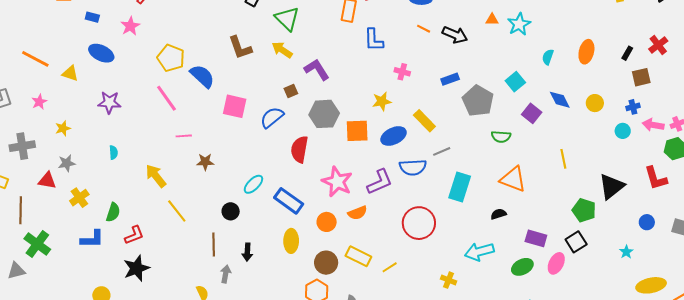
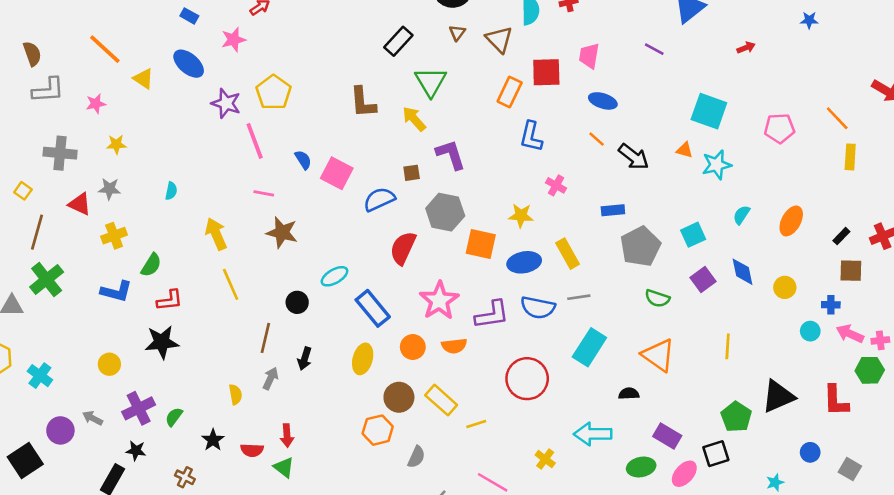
blue semicircle: (202, 76) -> (303, 160), moved, size x0.6
purple star: (109, 102) -> (226, 103), moved
brown star: (205, 162) -> (282, 233), size x1.4

